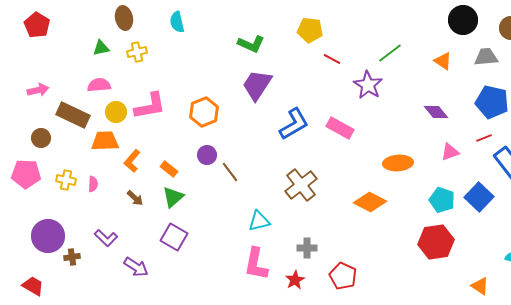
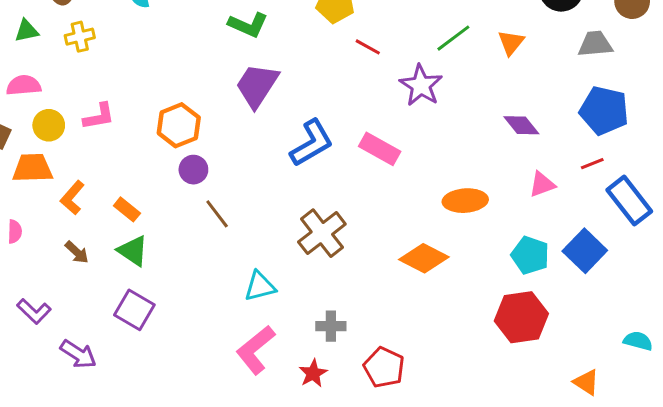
orange triangle: (443, 61) -> (511, 43), moved, turned 36
pink L-shape: (150, 106) -> (99, 116), size x0.7
purple circle: (207, 155) -> (193, 170), moved
green triangle: (173, 197) -> (133, 251), turned -45
pink L-shape: (256, 264) -> (255, 350), turned 40

